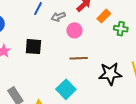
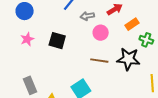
black star: (110, 74) -> (128, 59), moved

